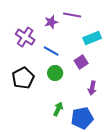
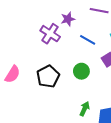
purple star: (51, 22) -> (68, 19), moved
blue line: (51, 51) -> (88, 40), moved

